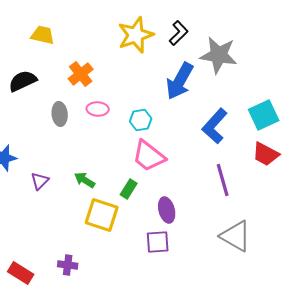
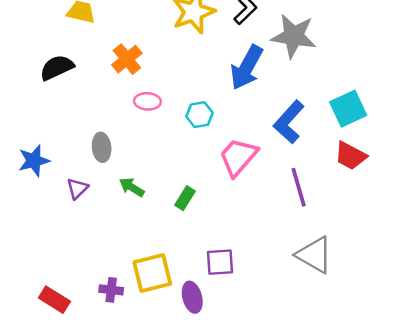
gray ellipse: (60, 114) -> (102, 147), moved
pink trapezoid: (149, 156) -> (238, 157), moved, turned 93
purple ellipse: (167, 210) -> (192, 297), moved
yellow square: (102, 215) -> (152, 273), moved, turned -32

